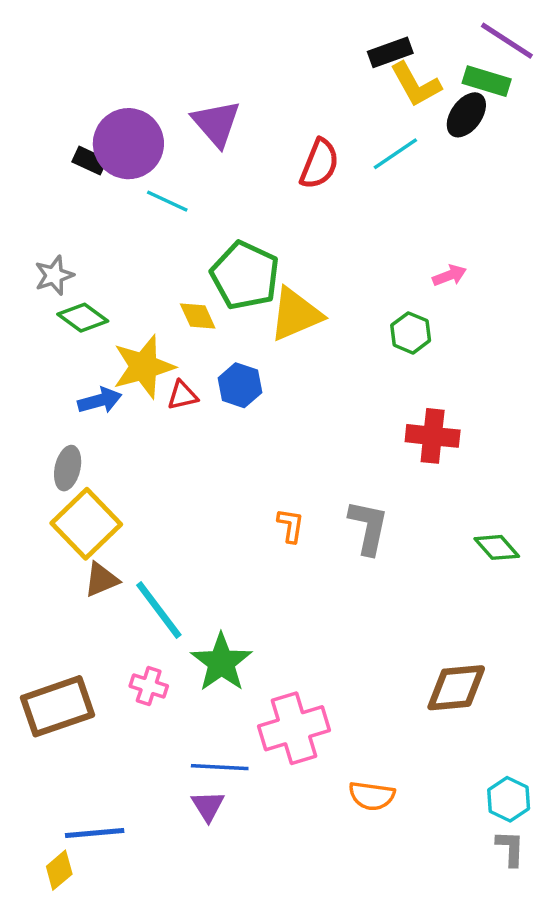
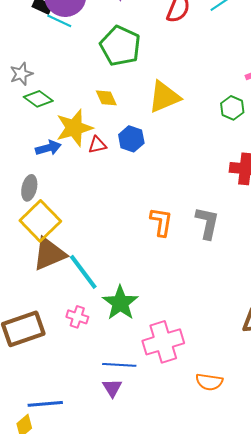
cyan line: (167, 201) -> (59, 21), moved
green pentagon: (245, 275) -> (120, 46), moved
orange L-shape: (291, 526) -> (161, 222), size x1.4
brown triangle: (101, 580) -> (49, 254), size x1.6

